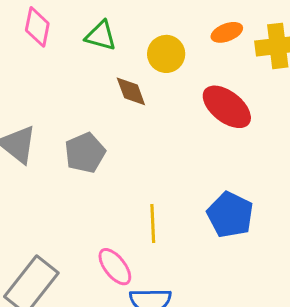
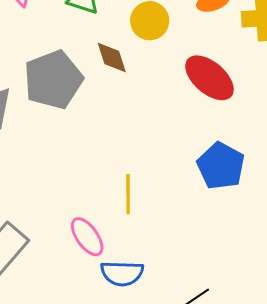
gray pentagon: (85, 153) -> (53, 80), moved, size x1.4
blue pentagon: (230, 215) -> (221, 166), moved

